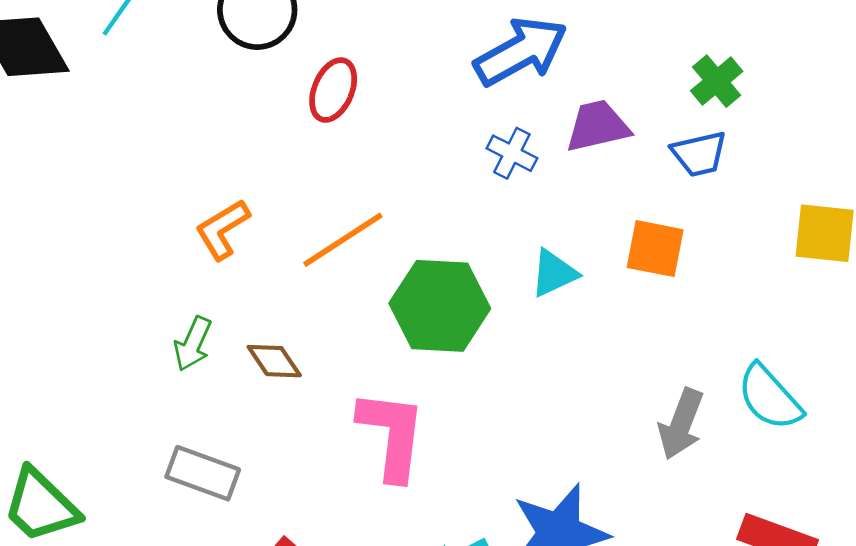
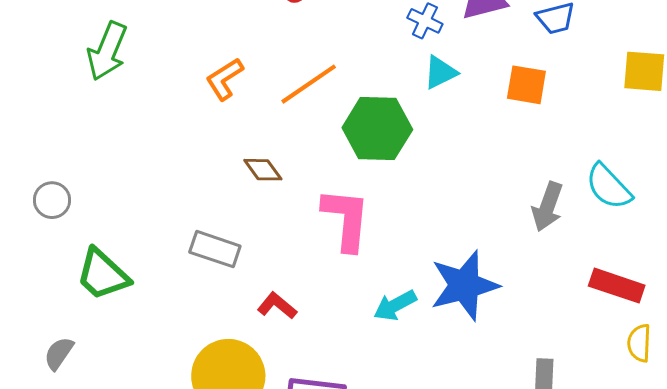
cyan triangle: (554, 273) -> (440, 72), moved
green arrow: (193, 344) -> (107, 51), moved, size x1.5

